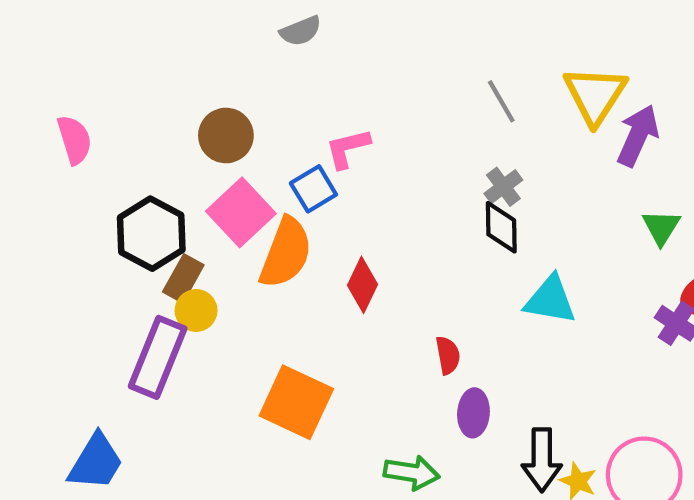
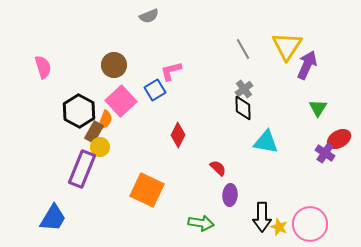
orange semicircle: (286, 253) -> (105, 120), moved, size x0.6
red semicircle: (448, 355) -> (218, 168), turned -36

